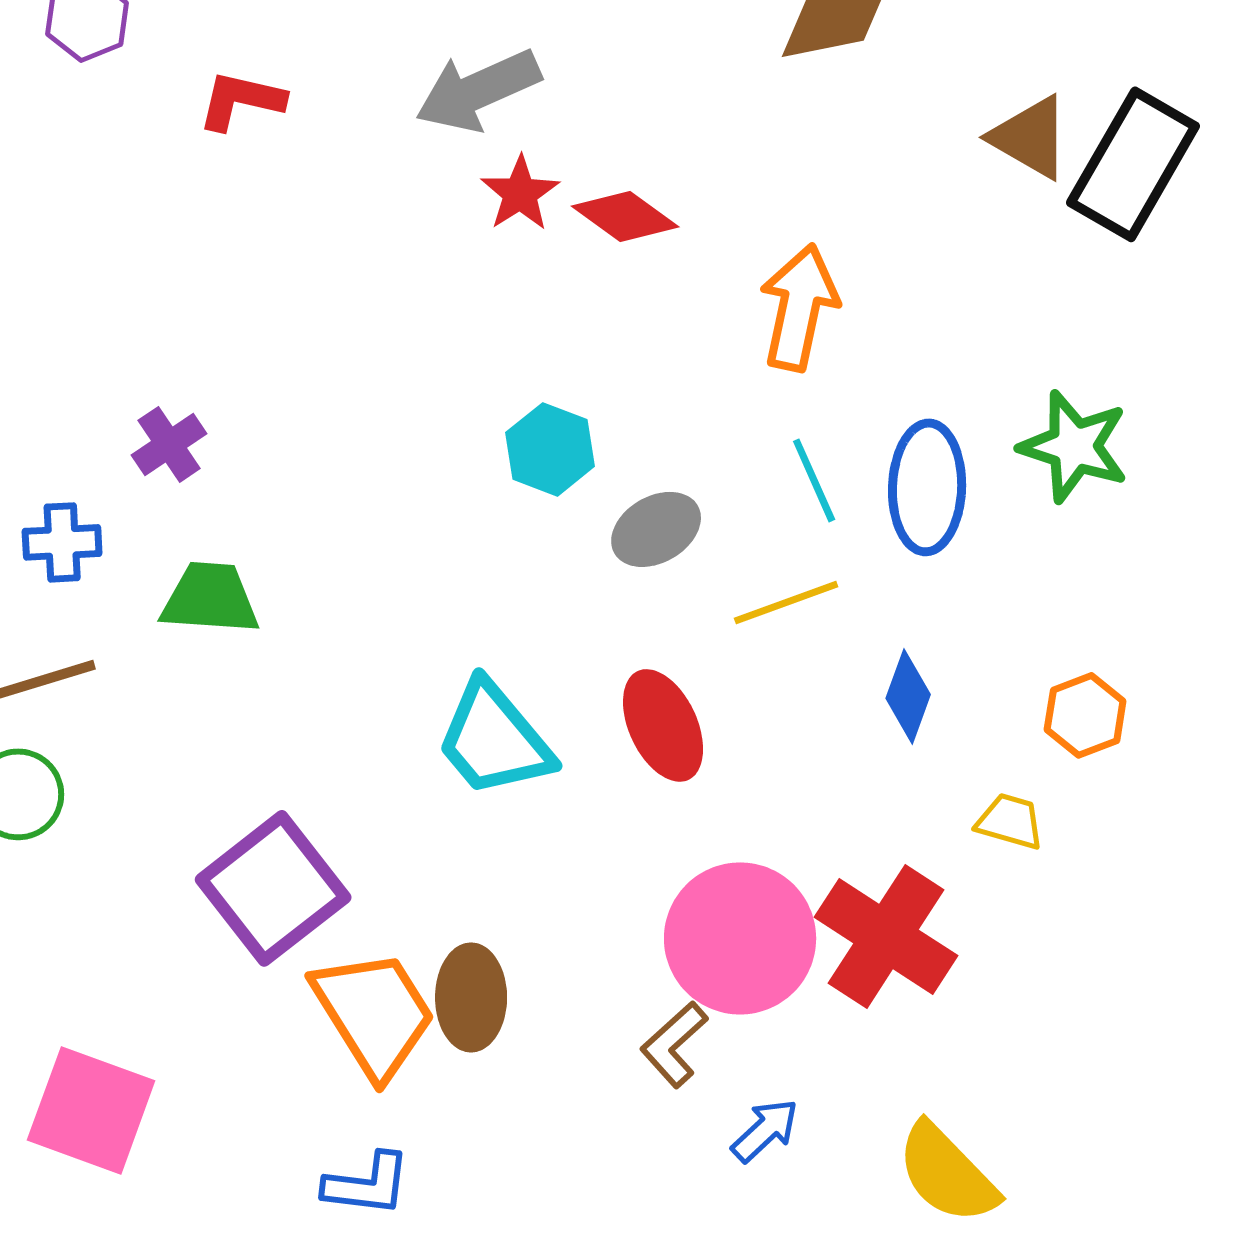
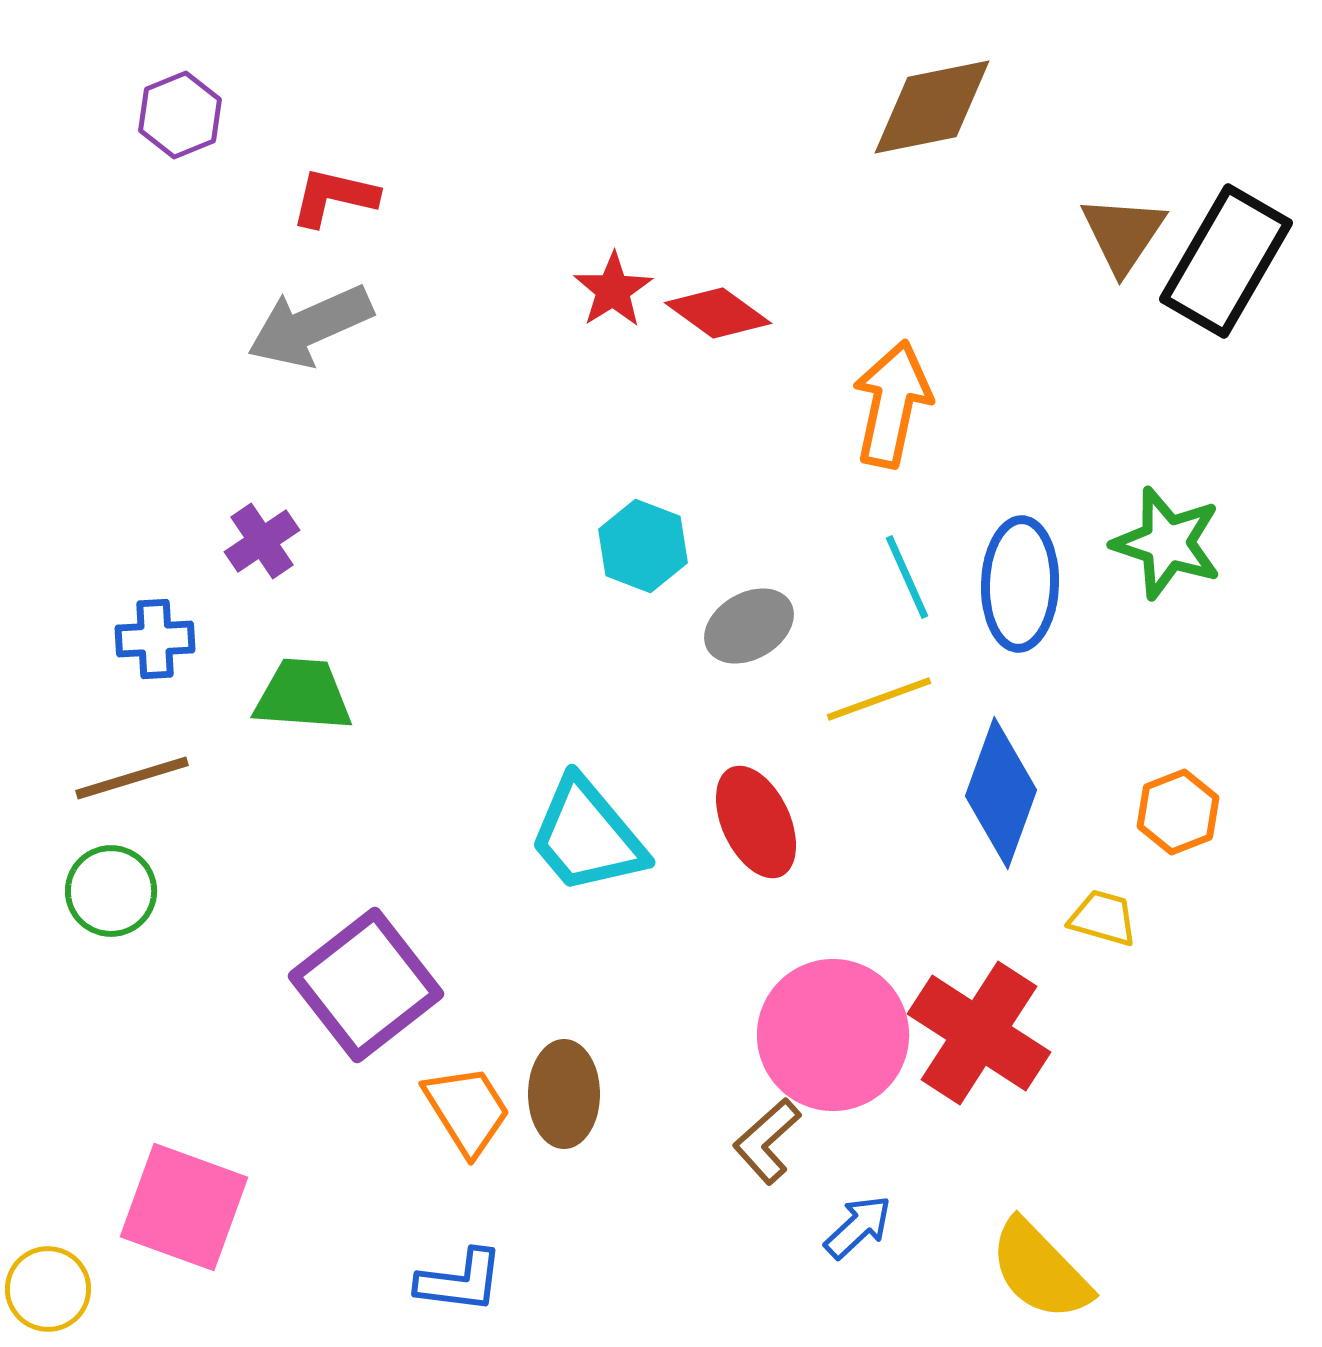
gray arrow: (478, 90) -> (310, 326), moved
brown triangle: (1030, 137) -> (1123, 234), turned 34
blue diamond: (908, 696) -> (1001, 793), size x1.6
orange trapezoid: (374, 1013) -> (467, 1110), size x0.7

